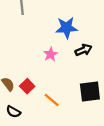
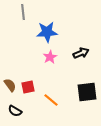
blue star: (67, 28) -> (47, 32), moved
red square: (27, 86) -> (28, 87), turned 32

